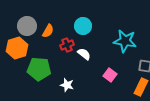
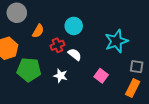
gray circle: (27, 26) -> (17, 13), moved
cyan star: (125, 41) -> (116, 41), turned -30
white star: (67, 85) -> (60, 76), moved

